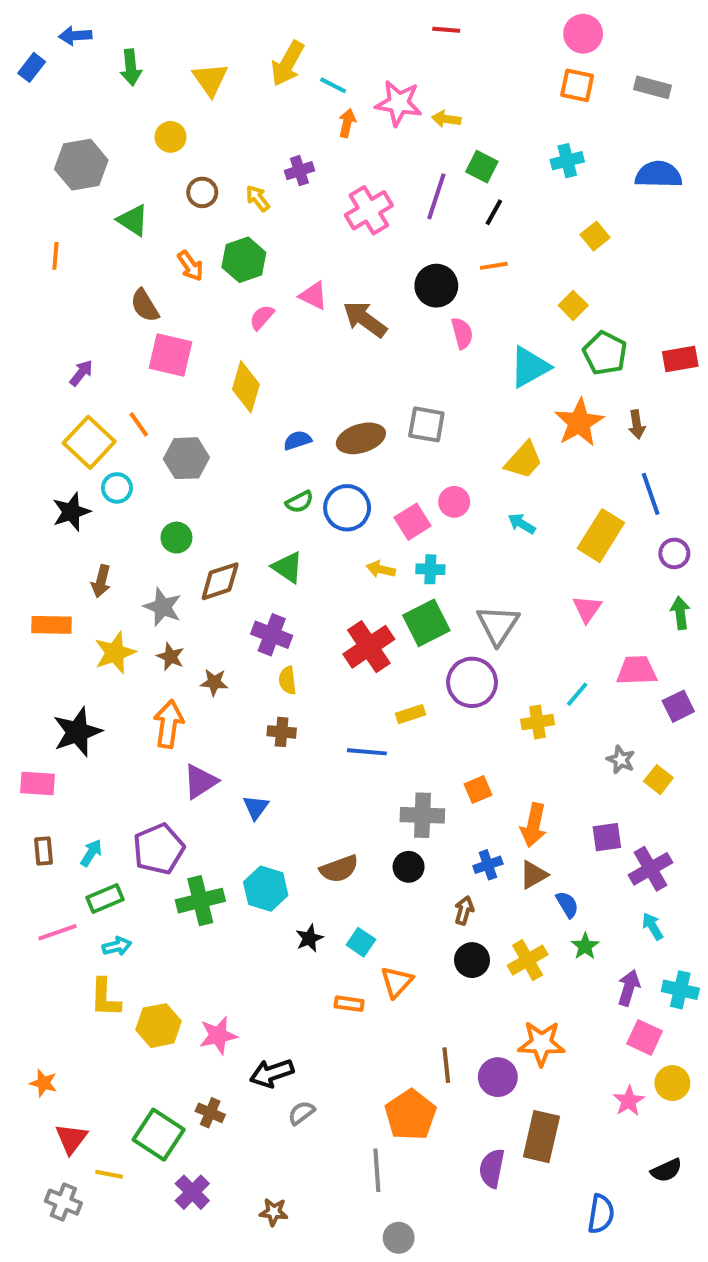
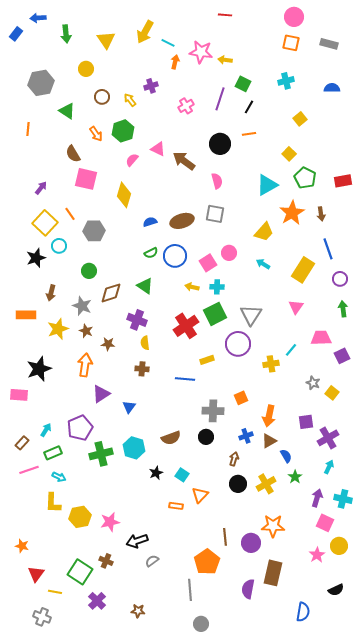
blue semicircle: (658, 175) -> (332, 88), size x0.7
pink cross: (369, 210) -> (186, 106), size x0.7
pink semicircle: (462, 333) -> (217, 181), moved
brown rectangle: (44, 851) -> (22, 443), moved, turned 48
cyan arrow: (653, 926) -> (329, 467), turned 56
cyan arrow: (117, 946) -> (59, 477), turned 40
gray cross: (63, 1202) -> (42, 617), moved

